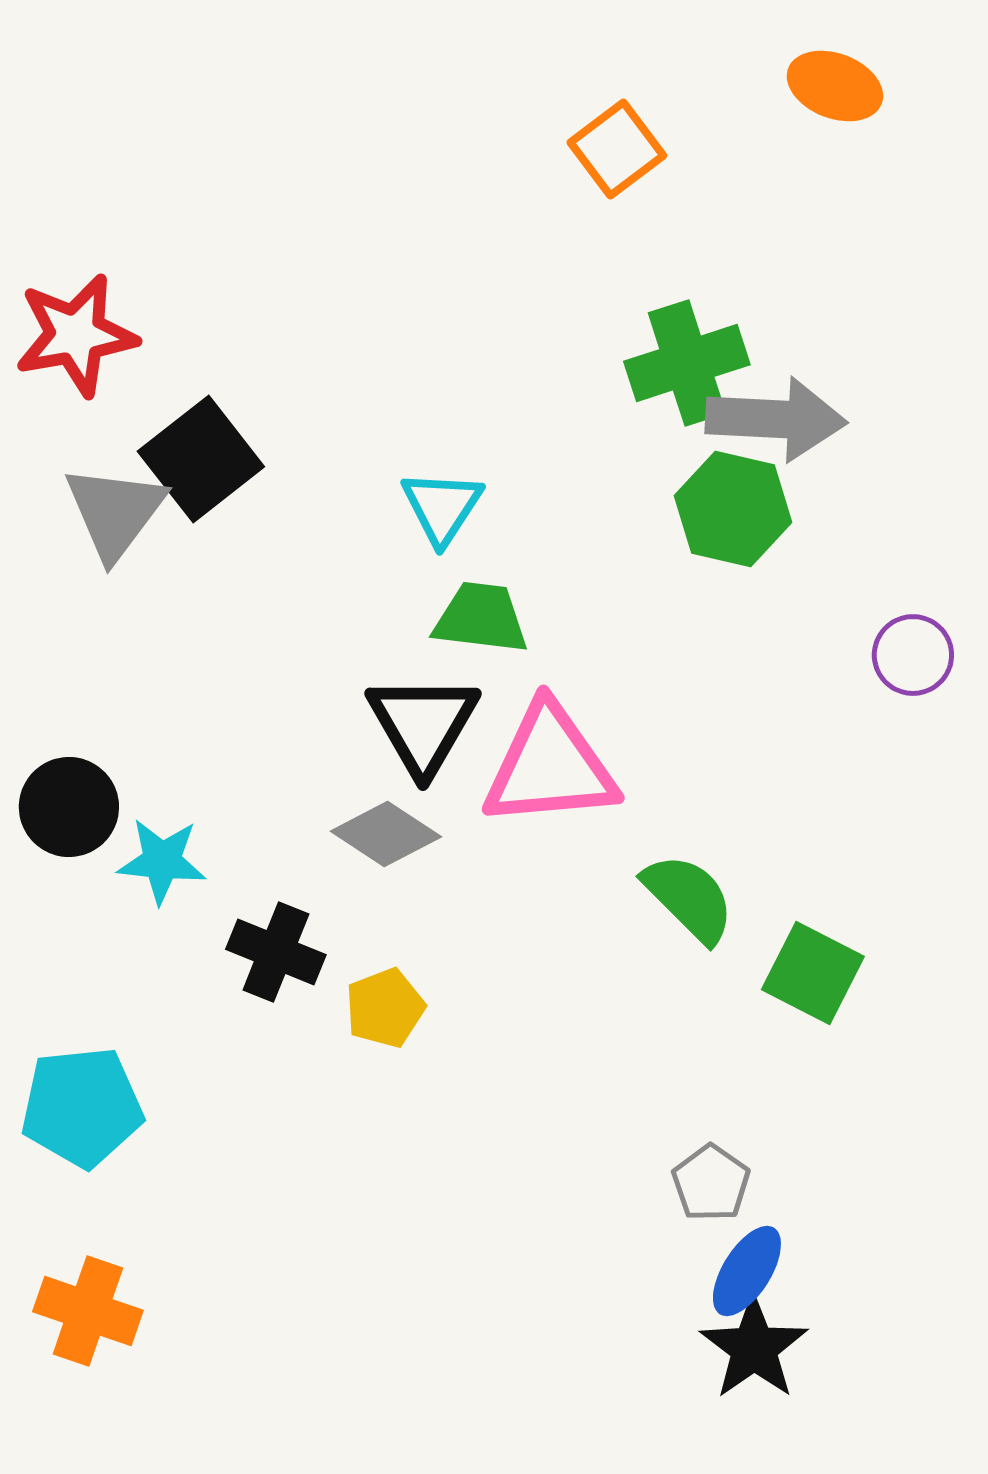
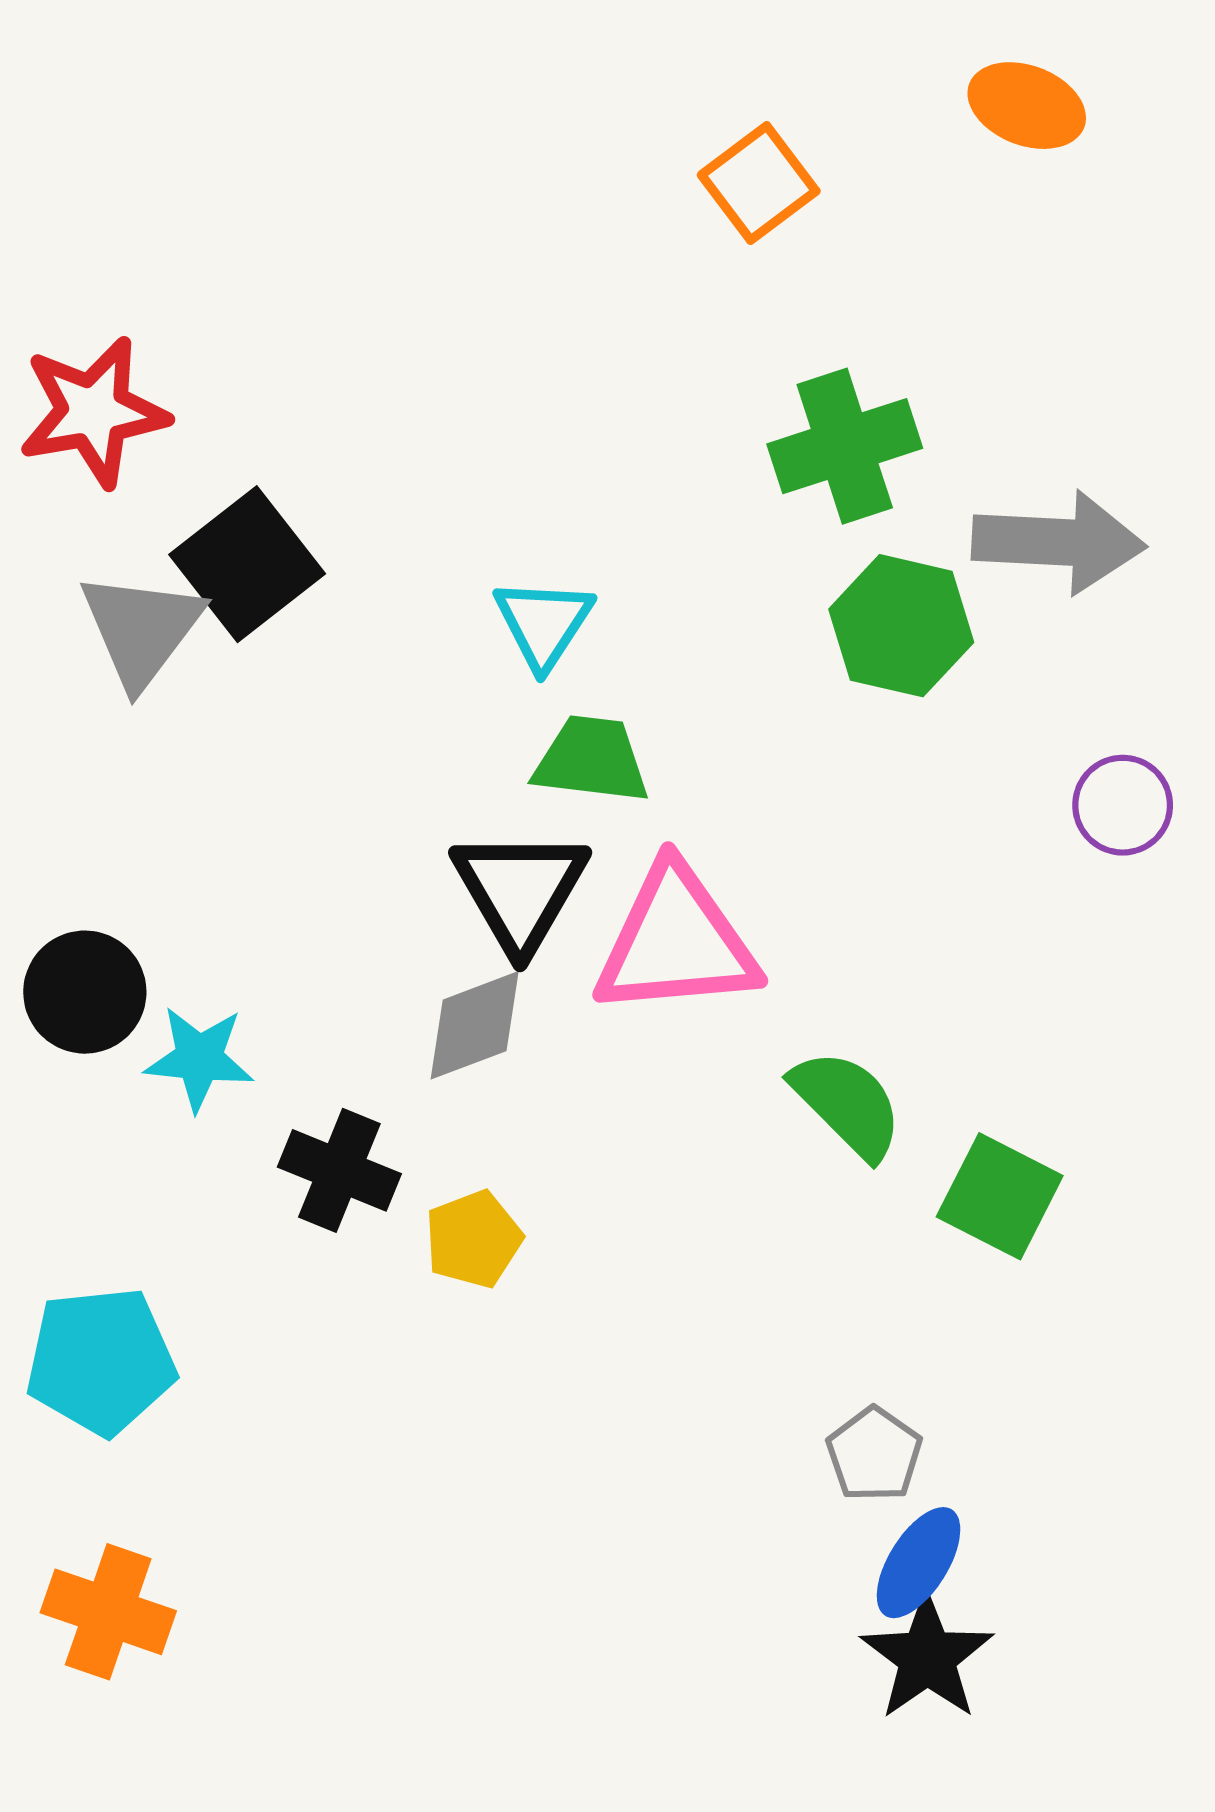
gray arrow: (776, 419) -> (1059, 542), moved
gray diamond: (386, 834) -> (475, 1025), turned -54

